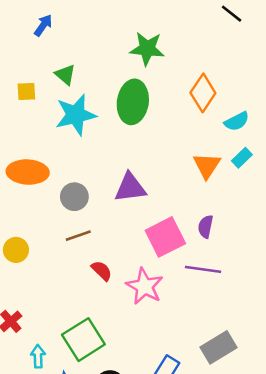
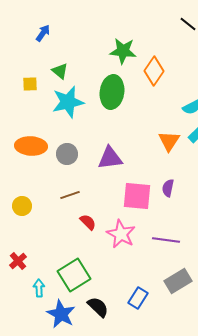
orange diamond: (203, 93) -> (154, 71), moved
gray circle: (74, 197) -> (67, 154), moved
pink square: (165, 237) -> (137, 196), turned 32
purple line: (203, 269) -> (166, 240), moved

